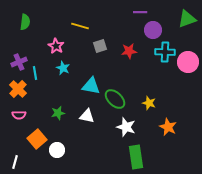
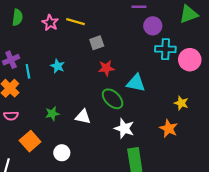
pink star: (56, 46) -> (50, 23), moved
red star: (129, 51) -> (106, 68), moved
cyan triangle: (91, 86) -> (136, 83), moved
yellow star: (149, 103) -> (181, 103), moved
white circle: (57, 150) -> (62, 153), moved

